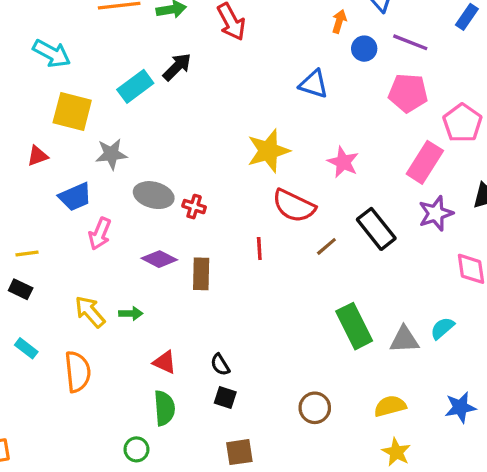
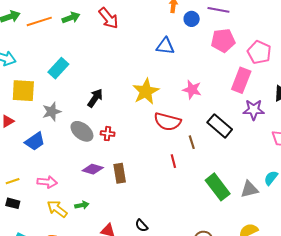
black arrow: (177, 67) -> (95, 98), moved
gray ellipse: (154, 195) -> (82, 131), turned 35
purple star: (436, 213) -> (254, 110), turned 30
pink arrow: (100, 234) -> (47, 182), moved, turned -96
brown line: (326, 246) -> (192, 142), turned -56
red line: (259, 249) -> (173, 161), moved

